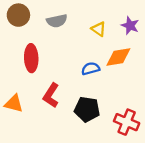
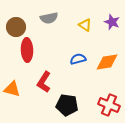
brown circle: (18, 15) -> (16, 27), moved
orange diamond: (118, 57) -> (107, 62), moved
black pentagon: (87, 109) -> (67, 105), moved

